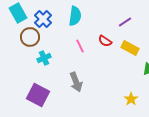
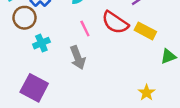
red semicircle: (105, 41) -> (115, 23), size x1.6
gray arrow: (76, 82) -> (78, 58), moved

